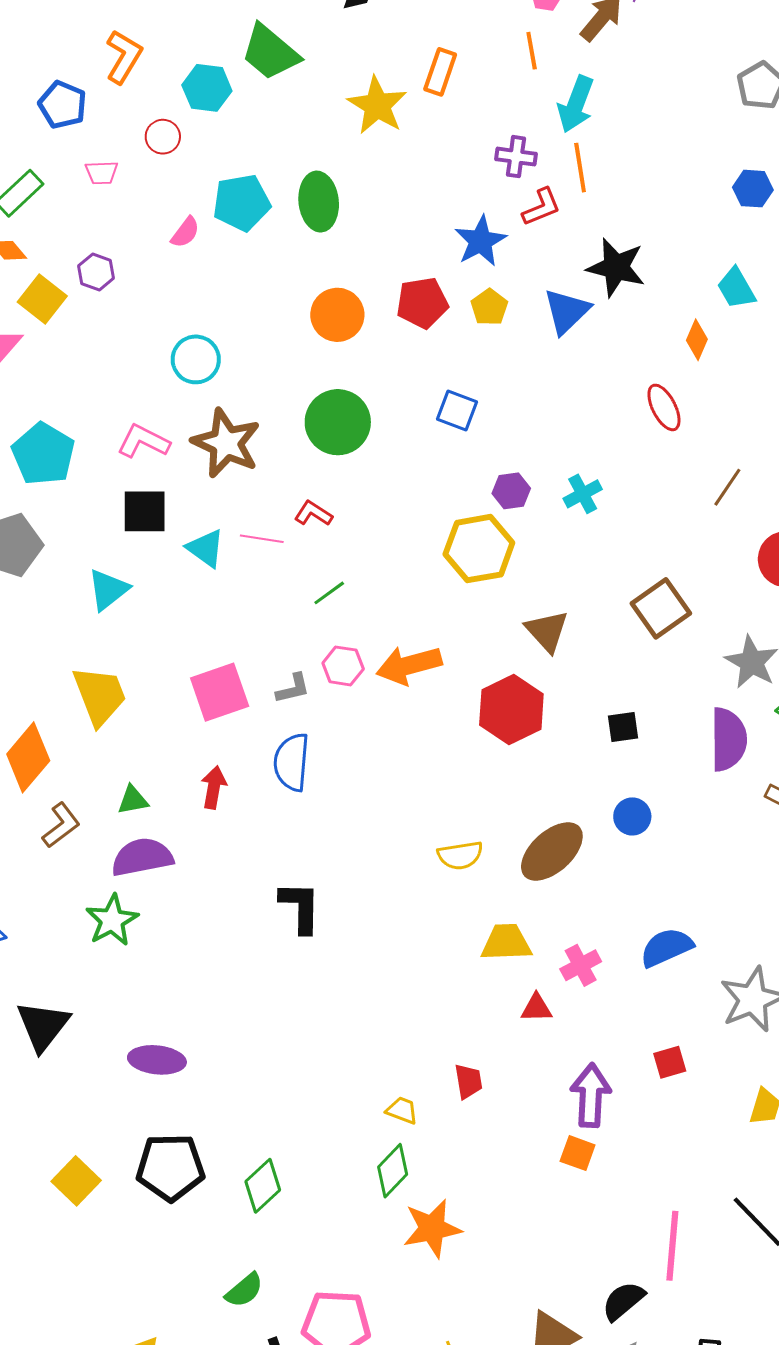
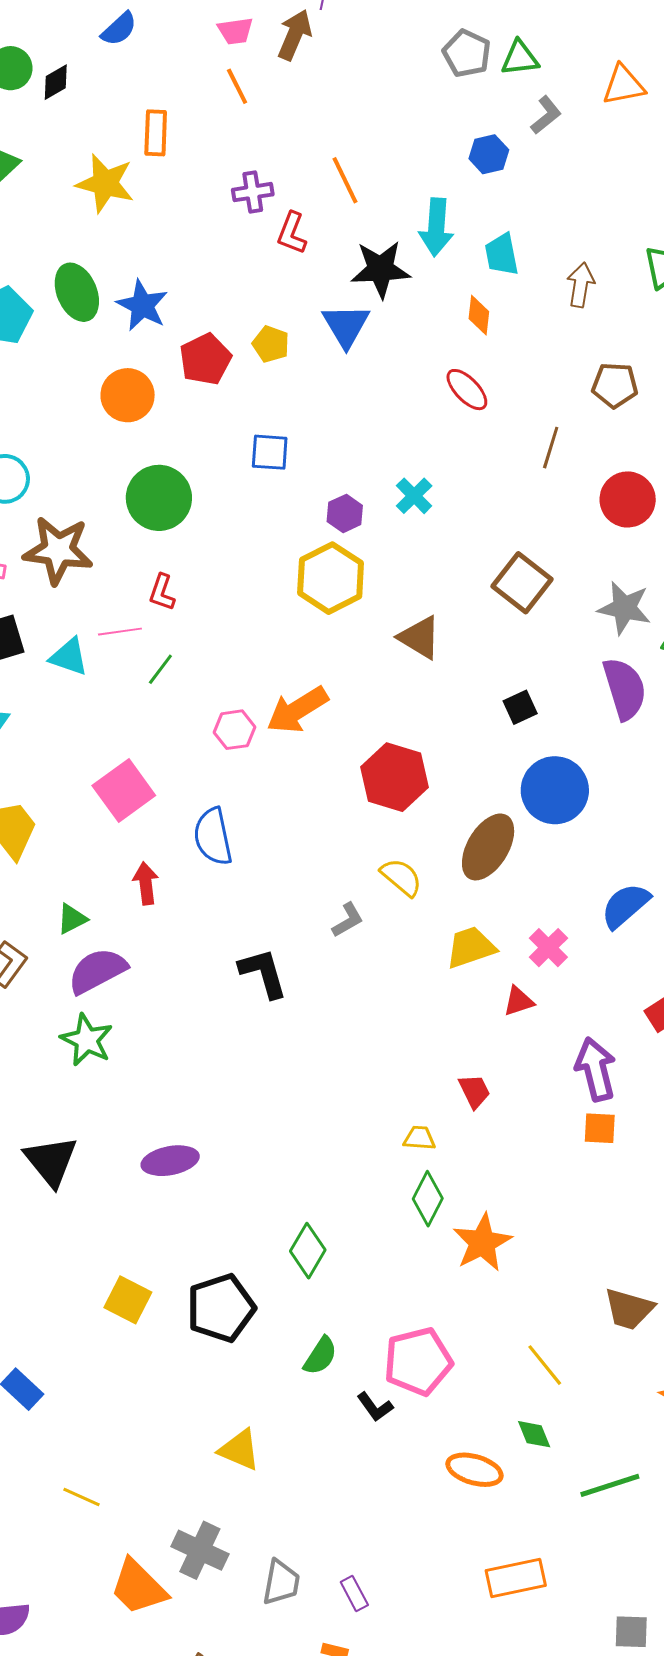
cyan arrow: (576, 104) -> (436, 227), moved
orange line: (580, 168) -> (345, 180), moved
red L-shape: (541, 207) -> (292, 233), turned 150
blue star: (480, 241) -> (142, 305), moved
cyan trapezoid: (736, 288) -> (502, 254), turned 36
red L-shape: (313, 513) -> (162, 592), turned -87
green line: (329, 593) -> (160, 669), moved
gray L-shape: (293, 688) -> (348, 920), moved
red hexagon: (511, 709) -> (395, 777), moved
blue circle: (632, 816) -> (555, 790), size x1.8
yellow semicircle: (460, 855) -> (401, 877), turned -114
black pentagon: (170, 1167) -> (221, 1308), moved

